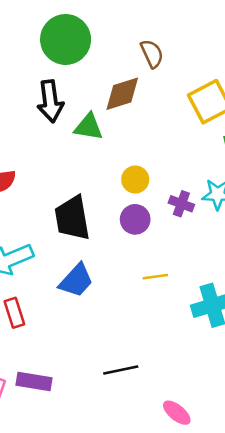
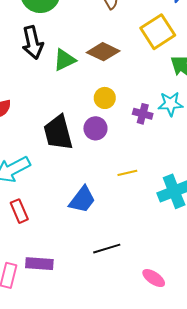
brown diamond: (122, 94) -> (103, 52), moved, turned 48
green triangle: (89, 127) -> (64, 60), turned -30
purple circle: (135, 219) -> (95, 128), moved
blue trapezoid: (76, 280) -> (82, 200), moved

